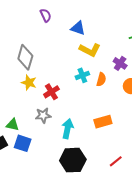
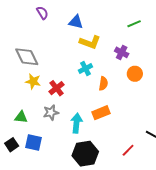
gray diamond: (25, 57) -> (27, 57), turned -35
orange semicircle: (101, 79) -> (103, 84), moved
orange rectangle: (103, 122) -> (101, 113), moved
green triangle: (13, 125) -> (21, 117), moved

